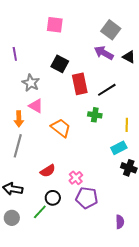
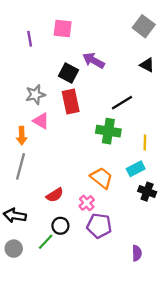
gray square: (111, 30) -> (144, 26), moved
purple arrow: (104, 53) -> (94, 60), moved
purple line: (15, 54) -> (30, 39), moved
gray star: (31, 83) -> (35, 95), turned 30
red rectangle: (80, 84) -> (71, 101), moved
green cross: (95, 115) -> (108, 131), size x1.5
orange trapezoid: (61, 128) -> (101, 178), moved

